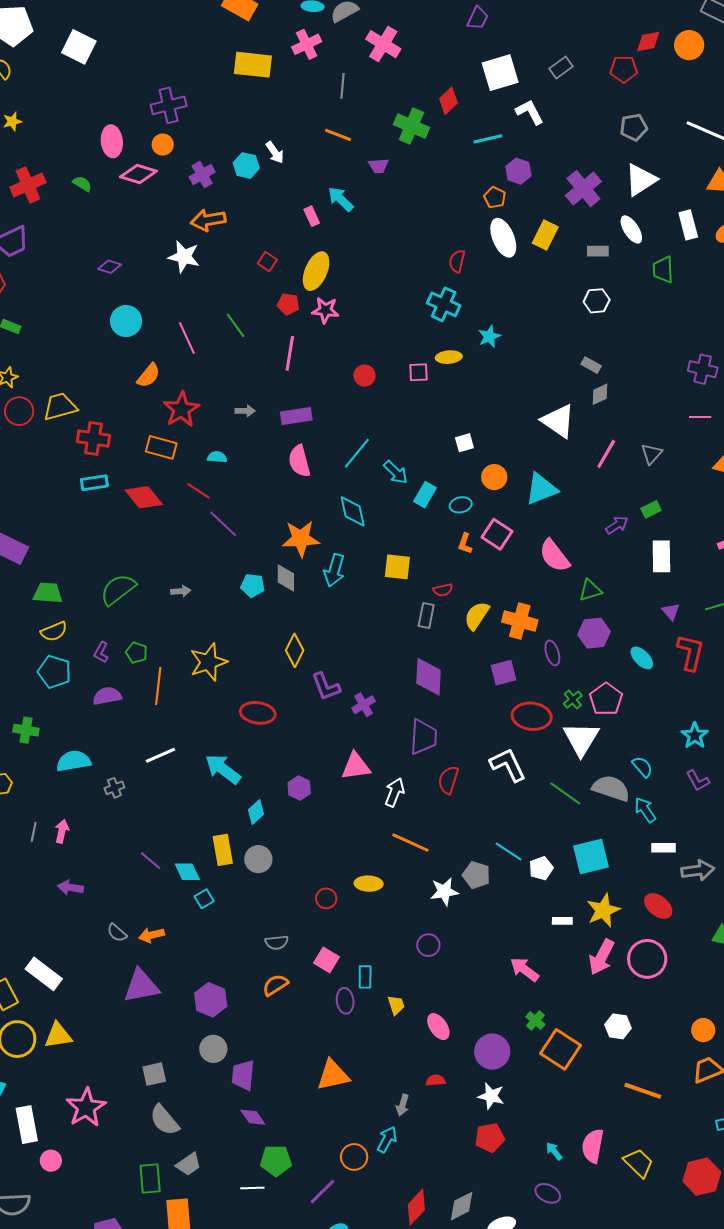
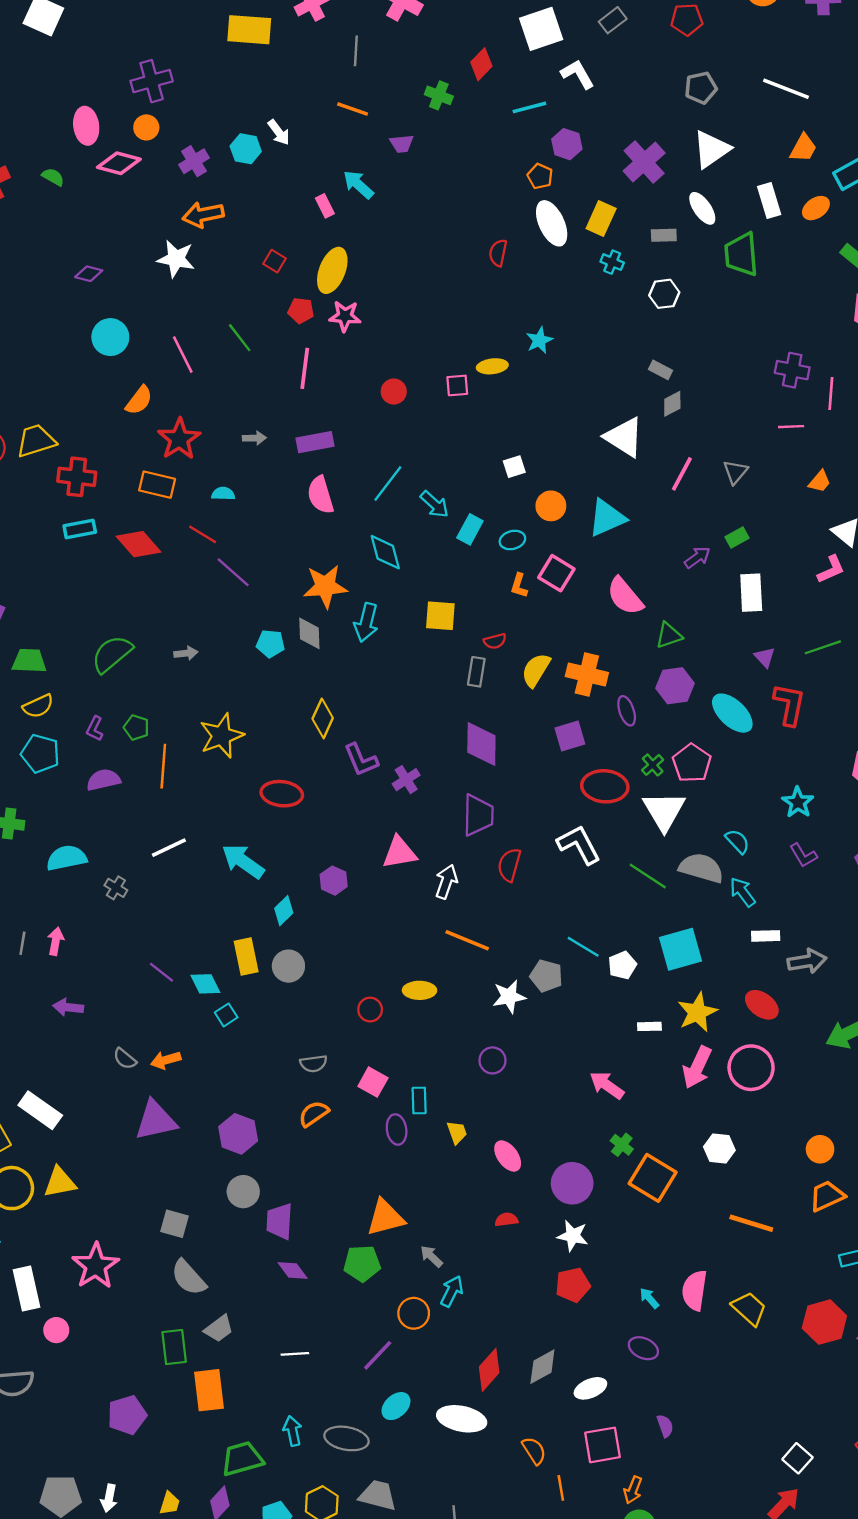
green cross: (411, 126) -> (439, 95), size x0.7
green trapezoid: (663, 270) -> (741, 254), size x1.4
cyan cross: (444, 304) -> (612, 262), moved, size x0.6
cyan ellipse: (642, 658) -> (732, 713), size x1.5
gray cross: (114, 788) -> (116, 888), turned -36
gray square: (154, 1074) -> (175, 1224), turned 30
gray arrow: (403, 1105) -> (431, 1256), moved, turned 120
green pentagon: (276, 1161) -> (362, 1263), moved

